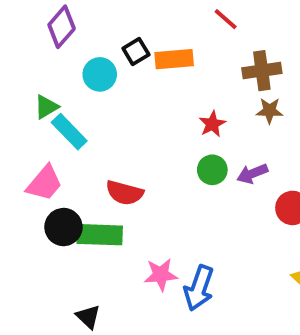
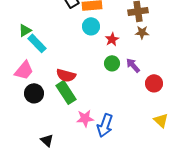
cyan circle: (100, 74) -> (91, 26), moved
purple arrow: (252, 174) -> (133, 65), turned 70
green rectangle: (100, 235) -> (66, 92), moved, turned 55

